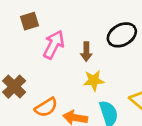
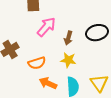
orange semicircle: (46, 107) -> (37, 63), moved

